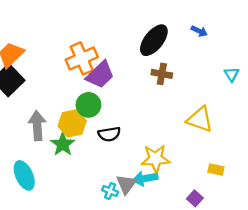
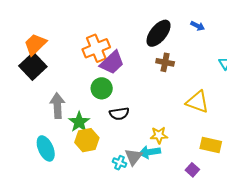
yellow hexagon: (72, 123) -> (87, 140), moved
yellow star: (156, 159) -> (159, 135), size x0.7
yellow rectangle: (216, 169) -> (211, 145), size x1.5

